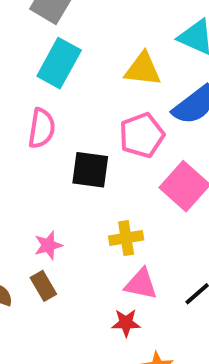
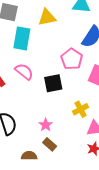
yellow triangle: (143, 69) -> (47, 17), moved
pink semicircle: (42, 128) -> (24, 72), turned -42

